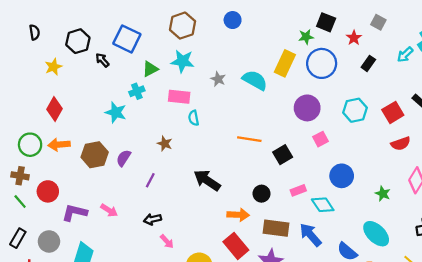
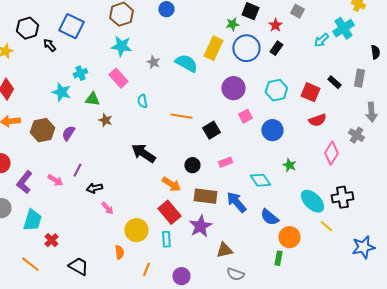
black rectangle: (368, 63) -> (276, 48), moved
green triangle: (150, 69) -> (92, 99), moved, turned 35
pink rectangle: (179, 97) -> (118, 78), turned 42
red square: (393, 112) -> (310, 92), turned -36
cyan semicircle: (194, 118) -> (142, 101), moved
blue circle: (342, 176) -> (272, 130), moved
purple line: (150, 180) -> (77, 170), moved
green star: (383, 194) -> (289, 165), moved
cyan diamond: (323, 205) -> (260, 180), moved
purple L-shape: (75, 213) -> (24, 182), turned -65
orange arrow: (238, 215) -> (171, 184), turned 30
cyan ellipse: (376, 234) -> (312, 201), moved

